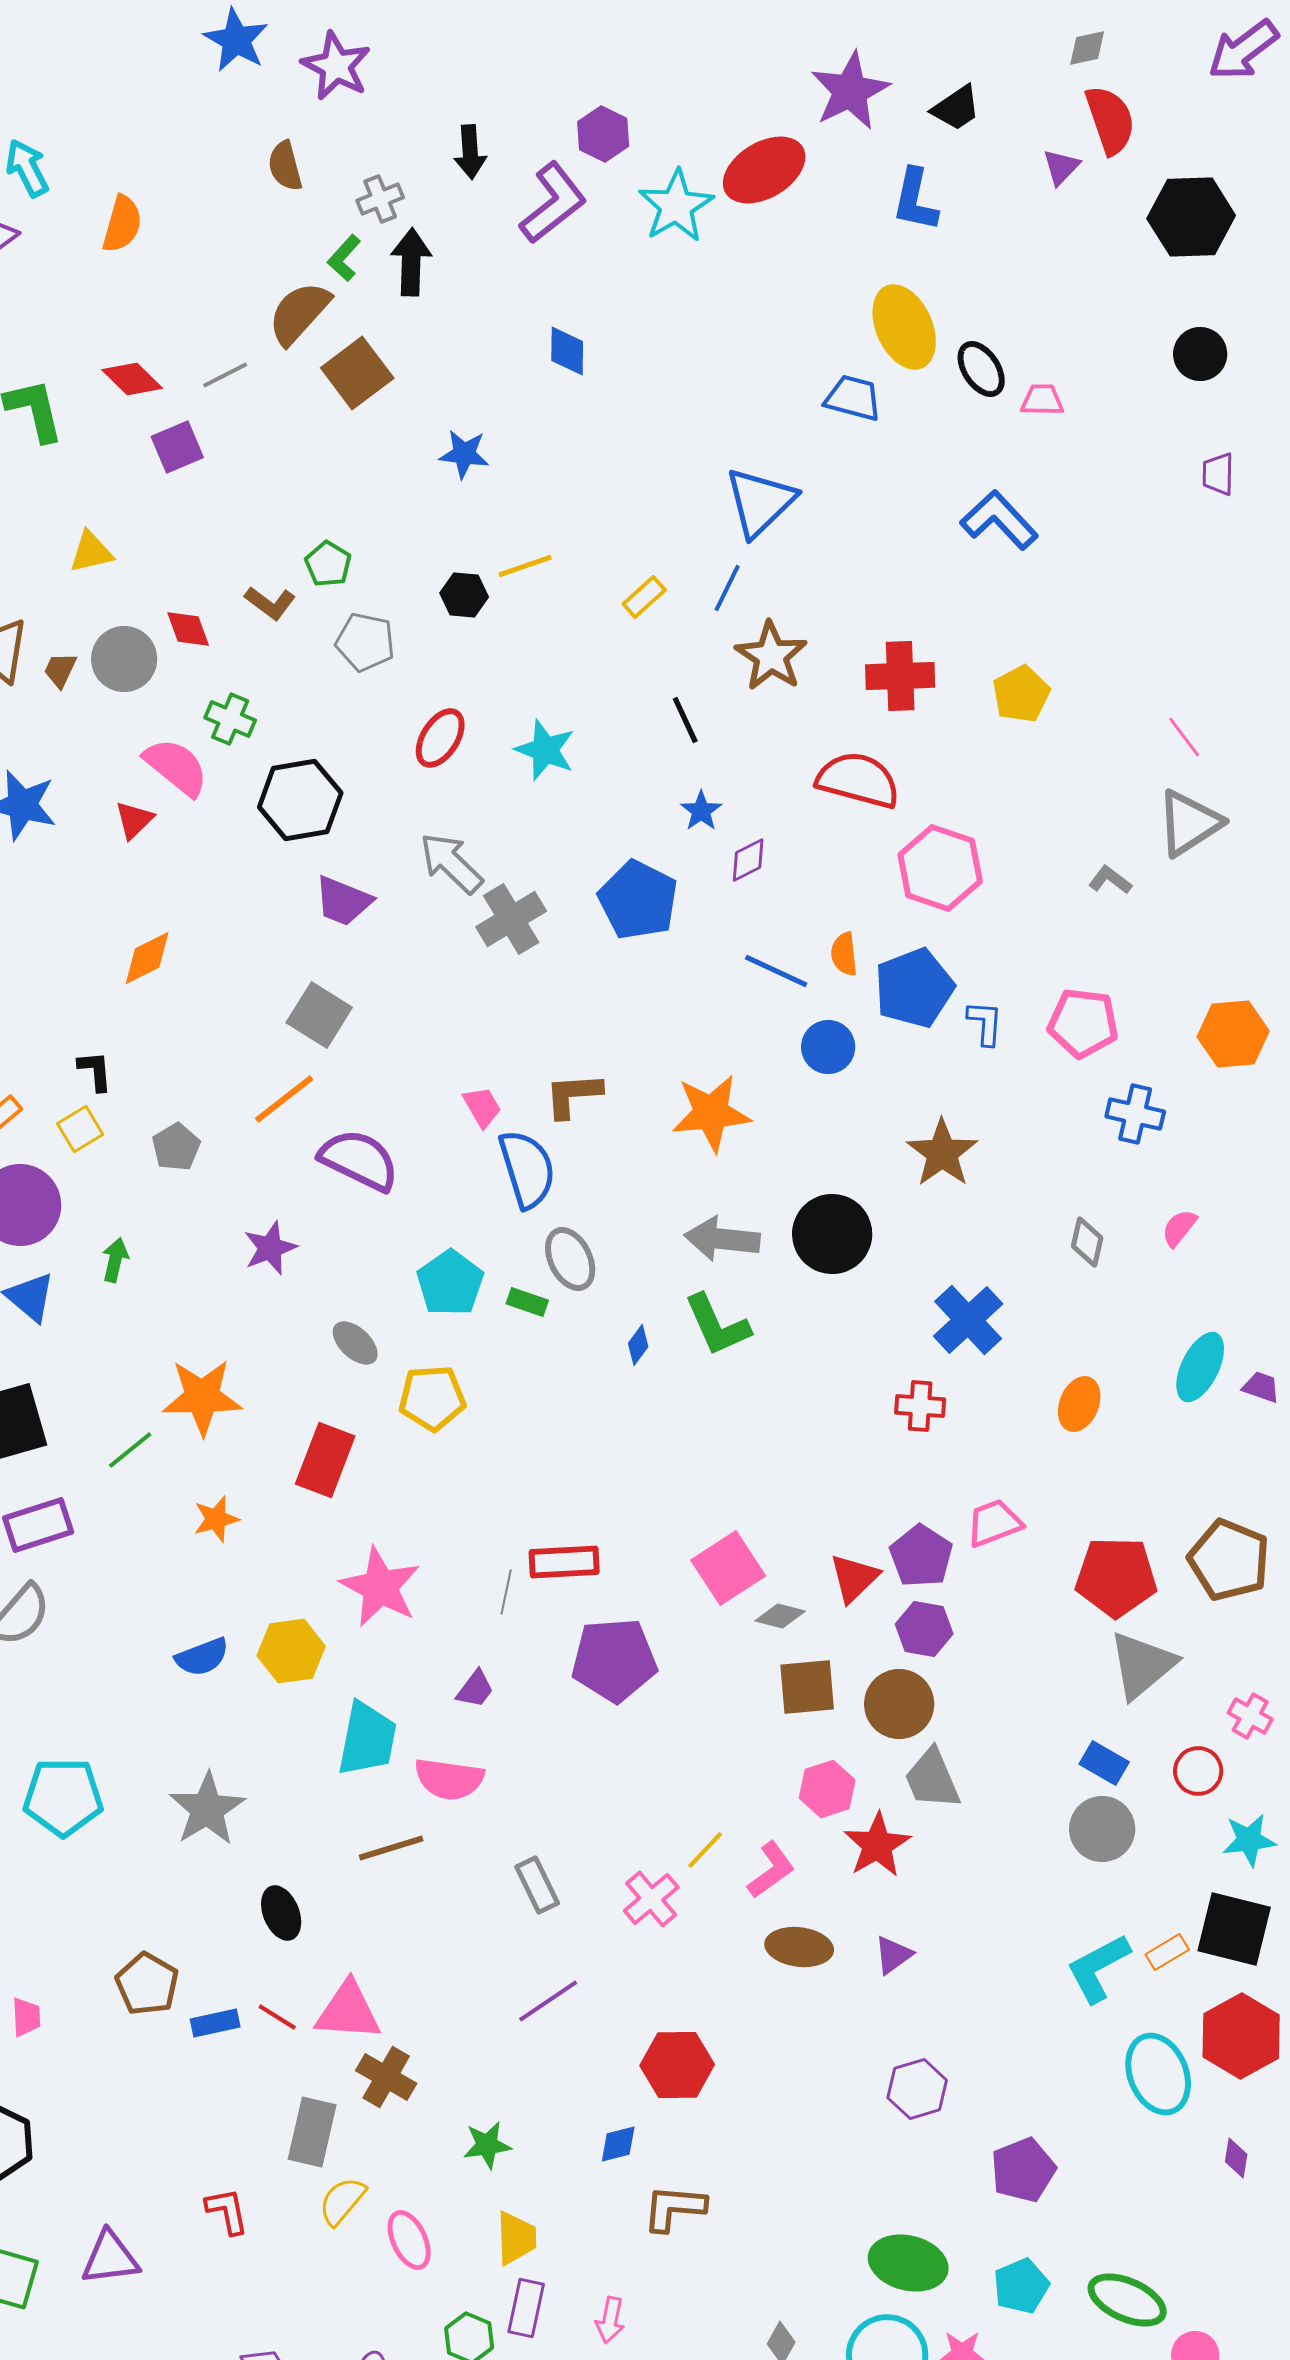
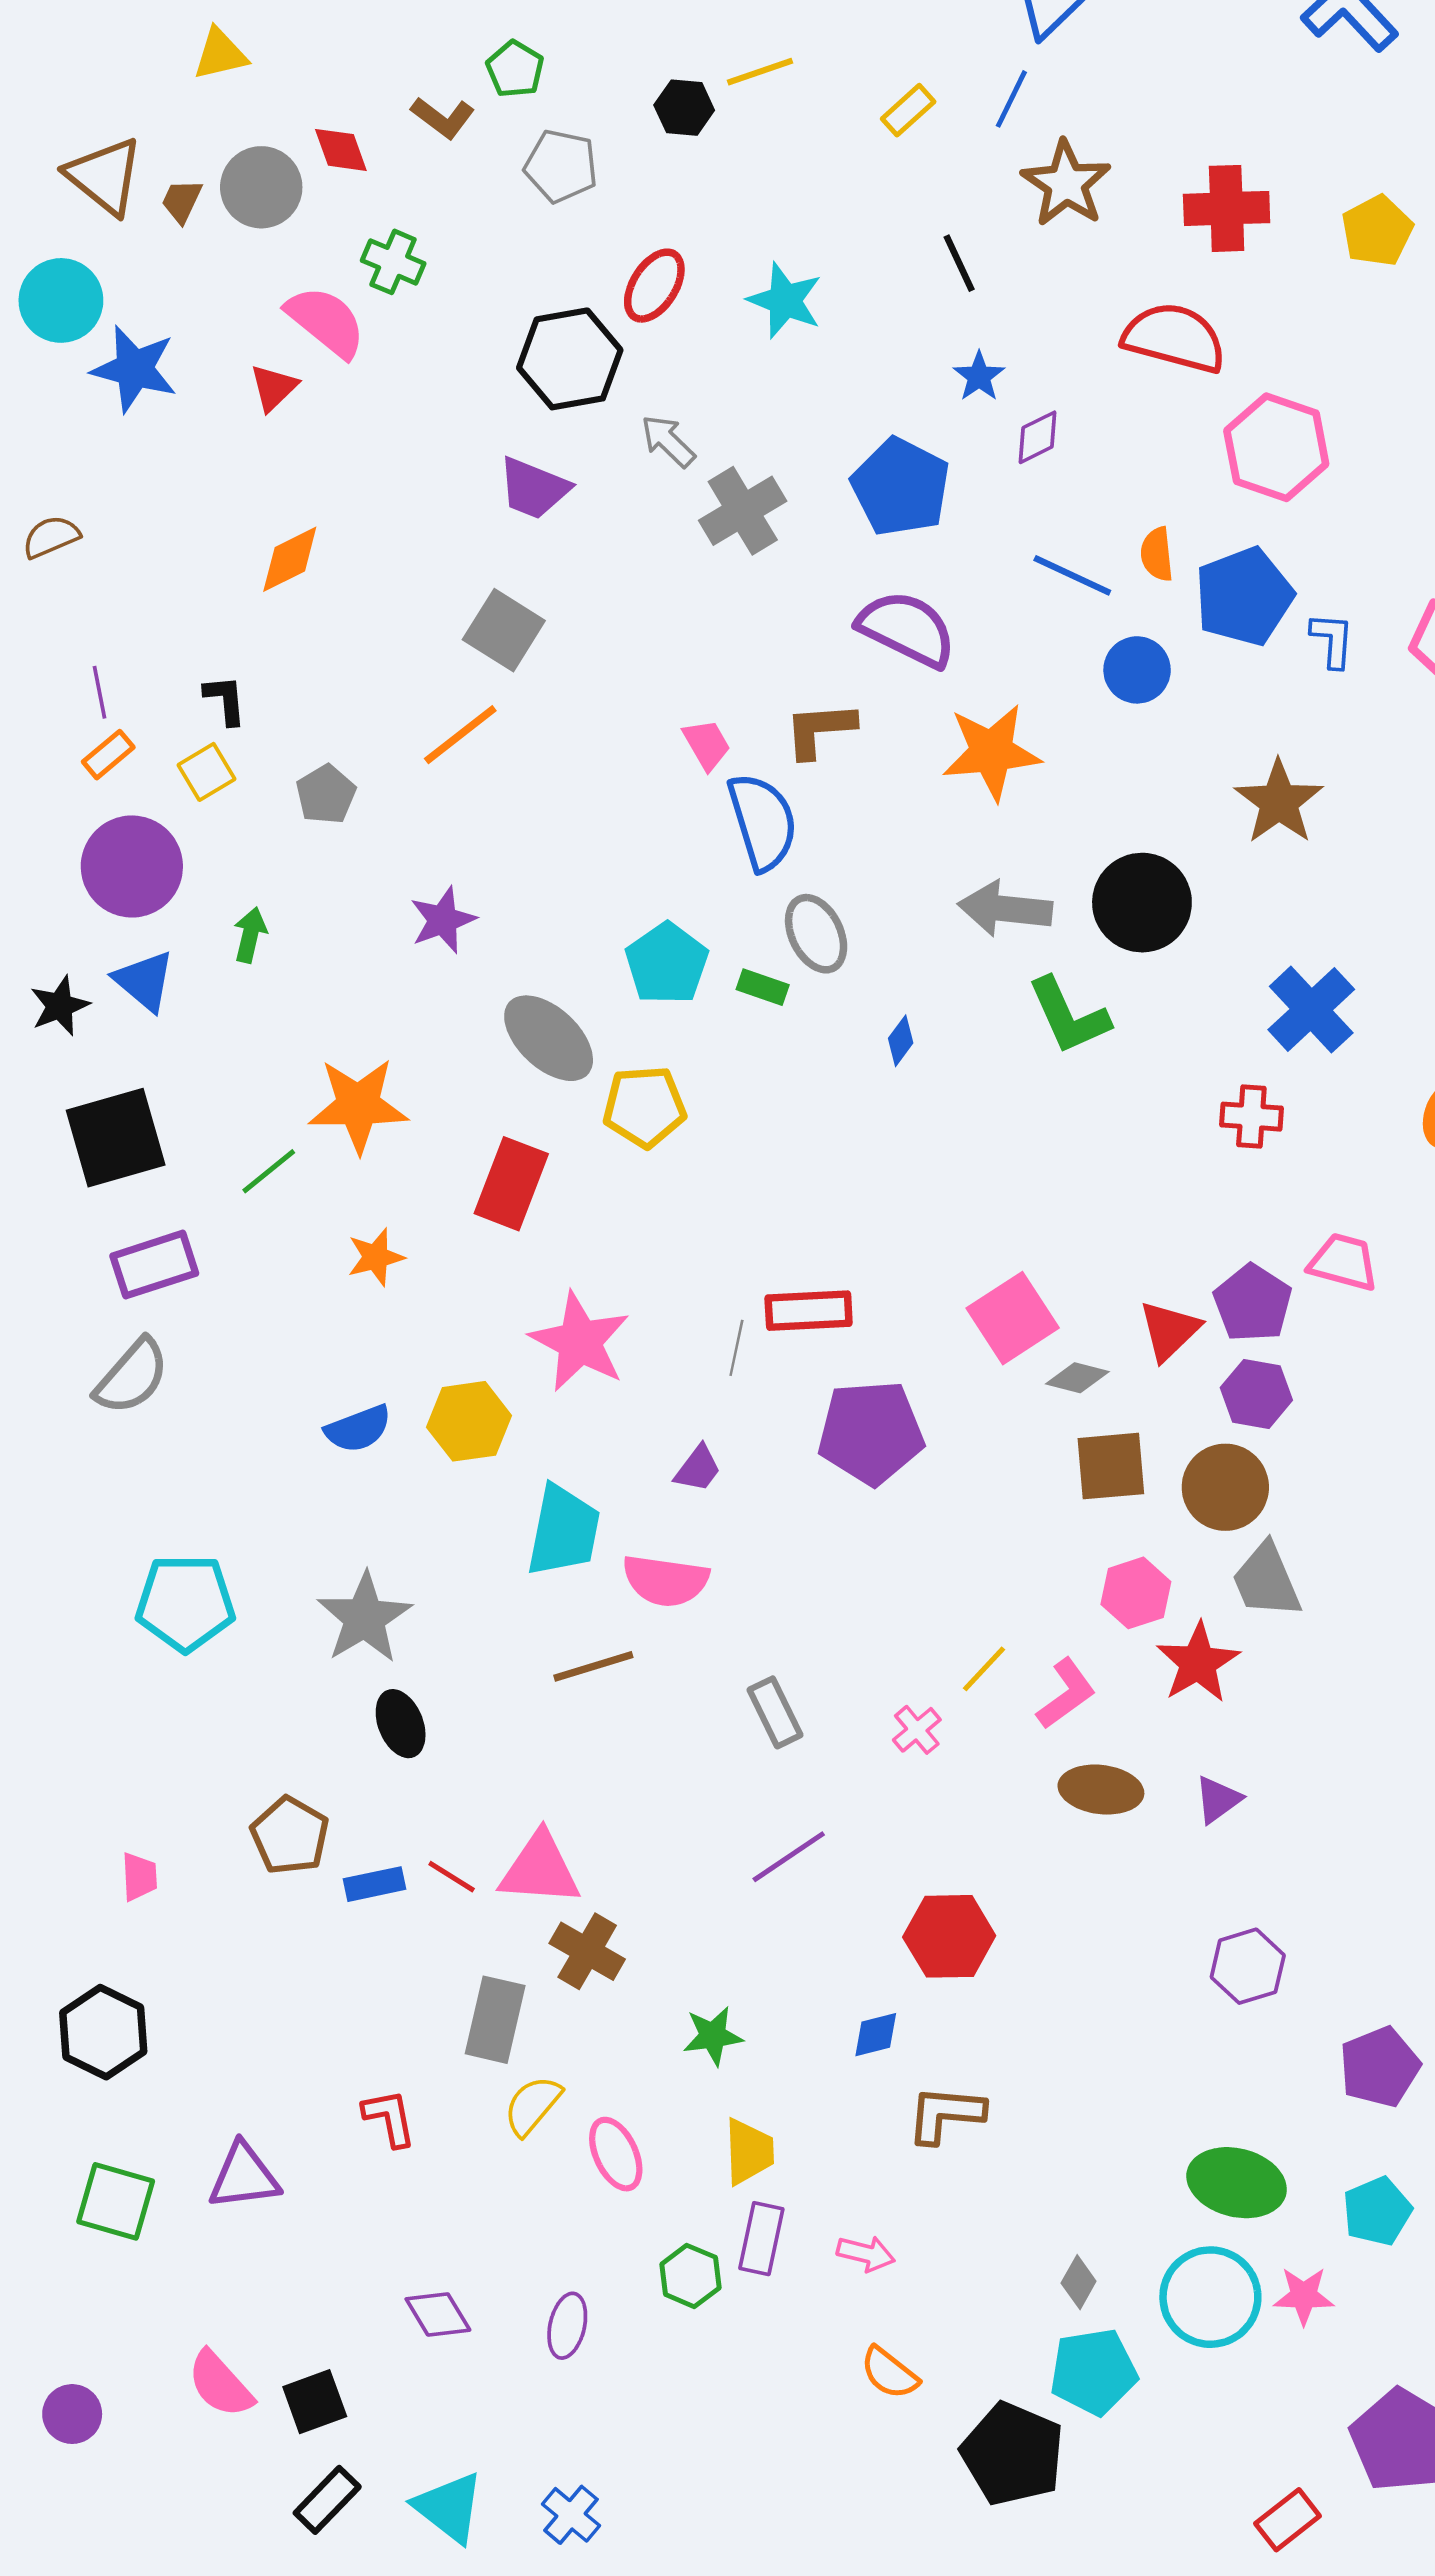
black hexagon: (300, 800) -> (570, 359), moved
gray arrow: (451, 863) -> (668, 441), size x0.7
purple semicircle: (359, 1160) -> (907, 629), moved
green L-shape: (717, 1325) -> (1069, 1016), moved
gray ellipse: (355, 1343) -> (549, 1038), size x1.6
pink trapezoid: (994, 1523) -> (1344, 1262), turned 36
pink cross: (651, 1899) -> (917, 1730), size x0.7
black ellipse: (281, 1913) -> (401, 1724), moved
pink arrow: (610, 2320) -> (866, 2254), turned -87

